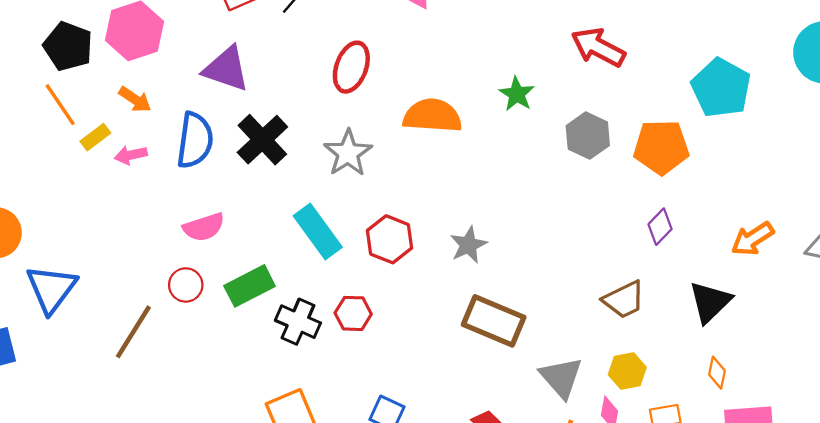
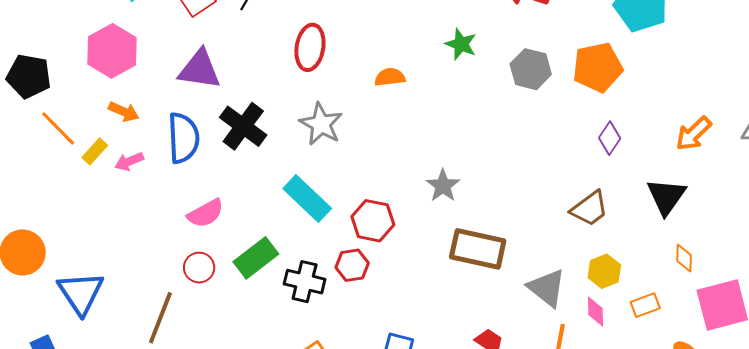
black pentagon: (68, 46) -> (29, 76), moved
orange semicircle: (432, 116) -> (390, 77), size x0.6
red hexagon: (389, 239) -> (373, 221), moved

